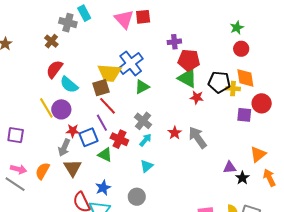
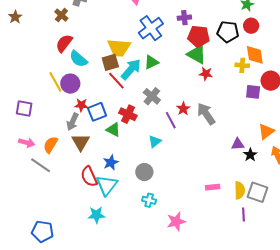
blue cross: (131, 63) -> (151, 28), moved
black pentagon: (219, 82) -> (228, 32), moved
purple line: (102, 123) -> (171, 120), moved
cyan arrow: (145, 140) -> (131, 69), moved, size x1.6
gray line: (15, 184) -> (41, 165), moved

